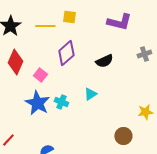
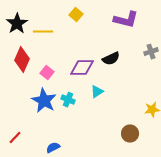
yellow square: (69, 17) -> (76, 15), turned 32
yellow line: (45, 26) -> (43, 32), moved
purple diamond: (66, 53) -> (82, 68), moved, turned 40

